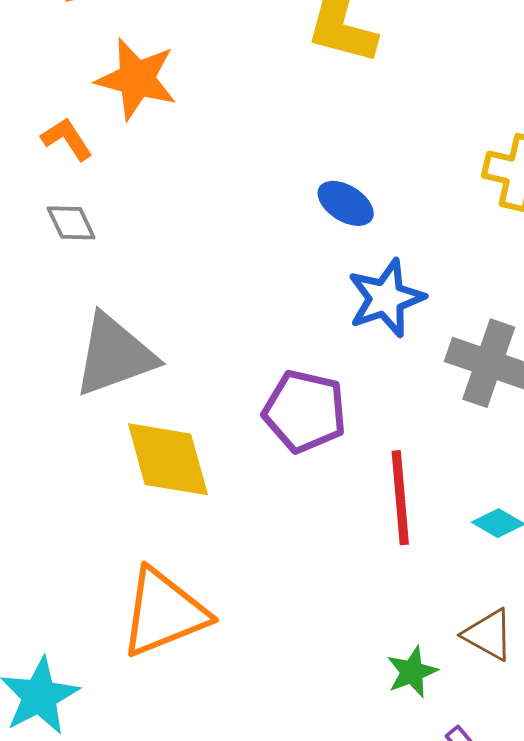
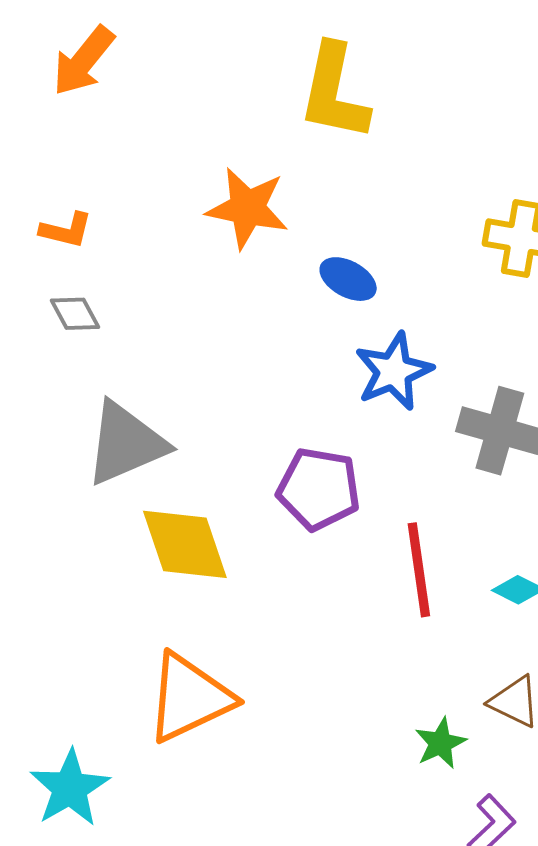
orange star: (137, 79) -> (247, 208), moved
orange L-shape: (67, 139) -> (66, 230), turned 140

